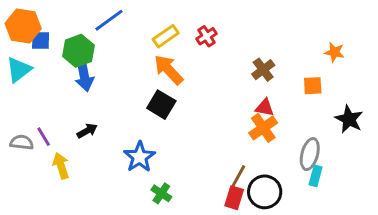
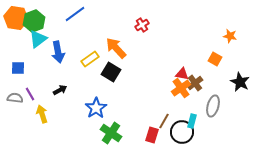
yellow rectangle: (166, 36) -> (90, 59), moved
blue square: (41, 41) -> (18, 68), moved
green hexagon: (78, 51) -> (34, 21), moved
cyan triangle: (19, 70) -> (38, 39), moved
brown cross: (263, 70) -> (195, 83), moved
orange square: (313, 86) -> (215, 59), turned 32
cyan rectangle: (316, 176) -> (192, 121), moved
green cross: (161, 193) -> (111, 133), size x1.5
red rectangle: (234, 198) -> (152, 135), moved

